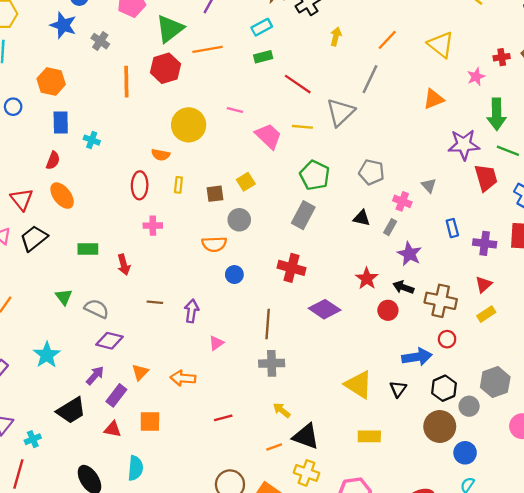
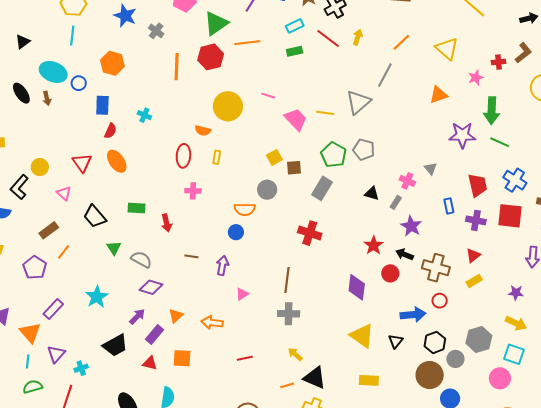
red line: (298, 84) -> (328, 38), moved
blue rectangle: (61, 123) -> (102, 105), moved
gray pentagon: (371, 172) -> (364, 150), moved
red trapezoid: (486, 178) -> (478, 185), moved
brown square: (215, 194) -> (294, 168), moved
black trapezoid: (34, 238) -> (95, 216), moved, turned -95
blue circle: (234, 275) -> (236, 232), moved
purple diamond: (325, 309) -> (357, 287), moved, turned 60

